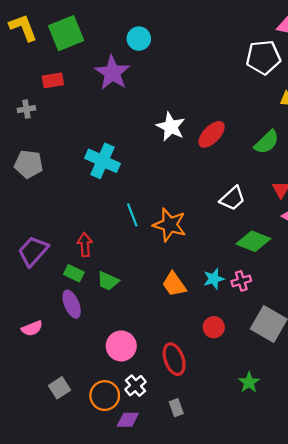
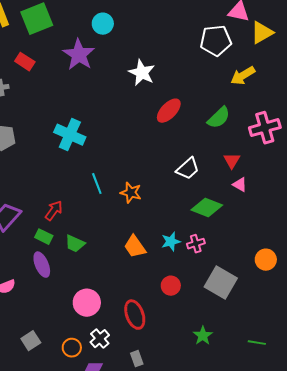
red rectangle: (53, 80) -> (25, 62), turned 42
white star: (171, 127) -> (142, 73), moved
orange star: (170, 225) -> (131, 193), size x0.7
red arrow: (85, 245) -> (54, 211), turned 40
orange circle: (105, 396) -> (72, 348), size x0.7

